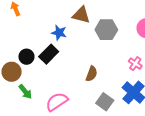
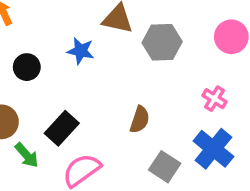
black rectangle: (49, 54) -> (62, 128), moved
black circle: (26, 57) -> (27, 67), moved

